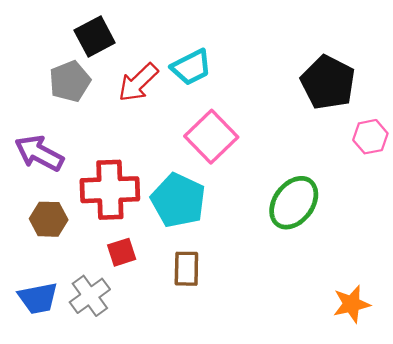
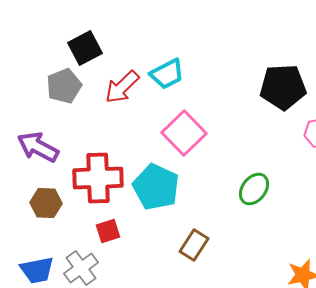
black pentagon: (328, 82) -> (283, 87), turned -30
green ellipse: (294, 203) -> (254, 189), size x0.7
brown rectangle: (186, 269) -> (194, 245), moved, turned 32

